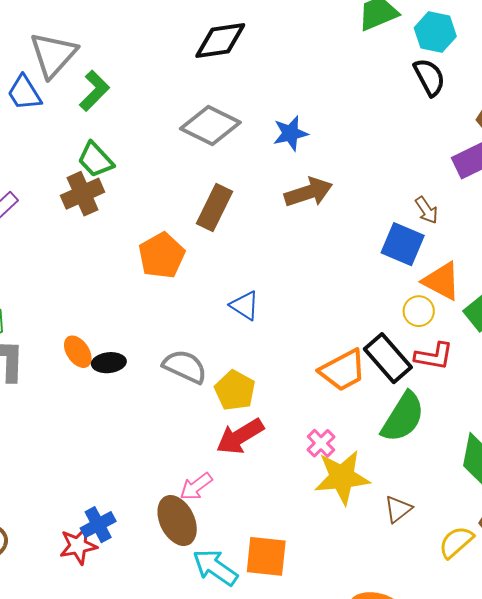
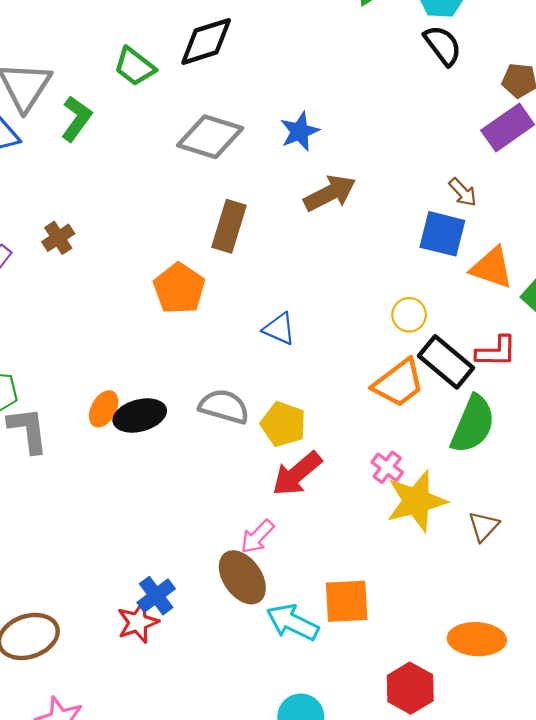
green trapezoid: (95, 160) -> (135, 66), moved
brown cross: (83, 194) -> (58, 238), moved, size x0.7
yellow circle: (419, 311) -> (409, 315), moved
orange ellipse: (78, 352) -> (104, 409), turned 72
black ellipse: (109, 363) -> (140, 415), size x1.4

